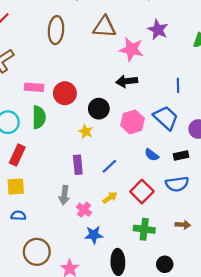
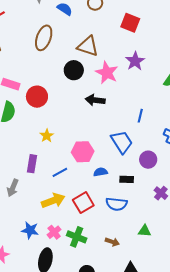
black circle: (99, 109) -> (74, 70), moved
pink hexagon: (132, 122) -> (83, 152), moved
blue semicircle: (152, 155) -> (101, 172), turned 120
yellow arrow: (110, 198) -> (53, 201), size x1.6
pink cross: (84, 210) -> (54, 232), moved

